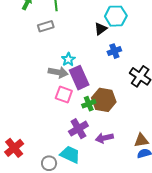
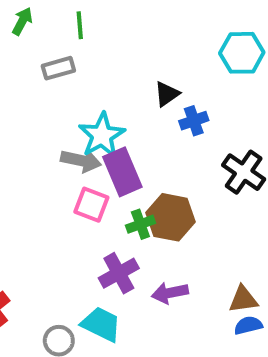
cyan hexagon: (116, 16) -> (242, 53), moved
black triangle: (101, 29) -> (167, 94), moved
cyan star: (68, 59) -> (102, 135), size x1.6

